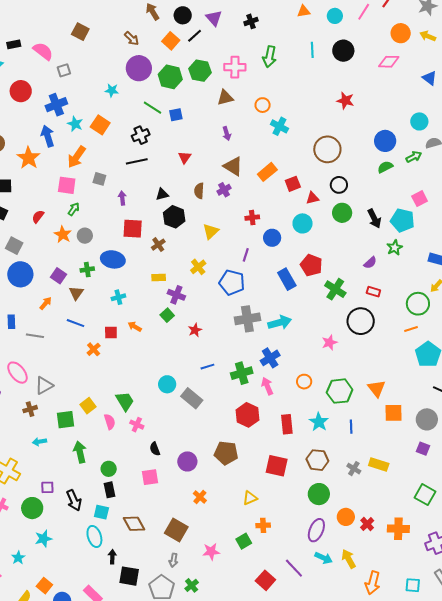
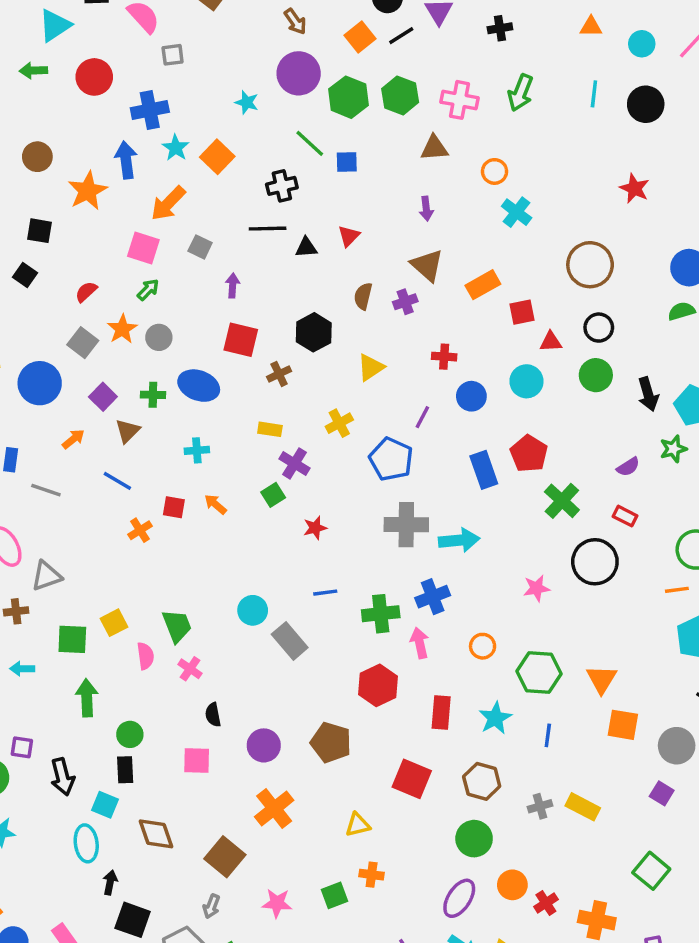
black triangle: (162, 194) -> (306, 247), moved
gray square: (14, 246) -> (83, 343), moved
gray cross: (354, 469) -> (540, 806), turned 32
orange cross: (200, 497) -> (274, 809), size x1.6

